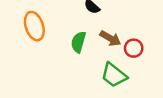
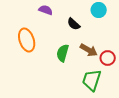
green trapezoid: (114, 75) -> (92, 80), turned 70

